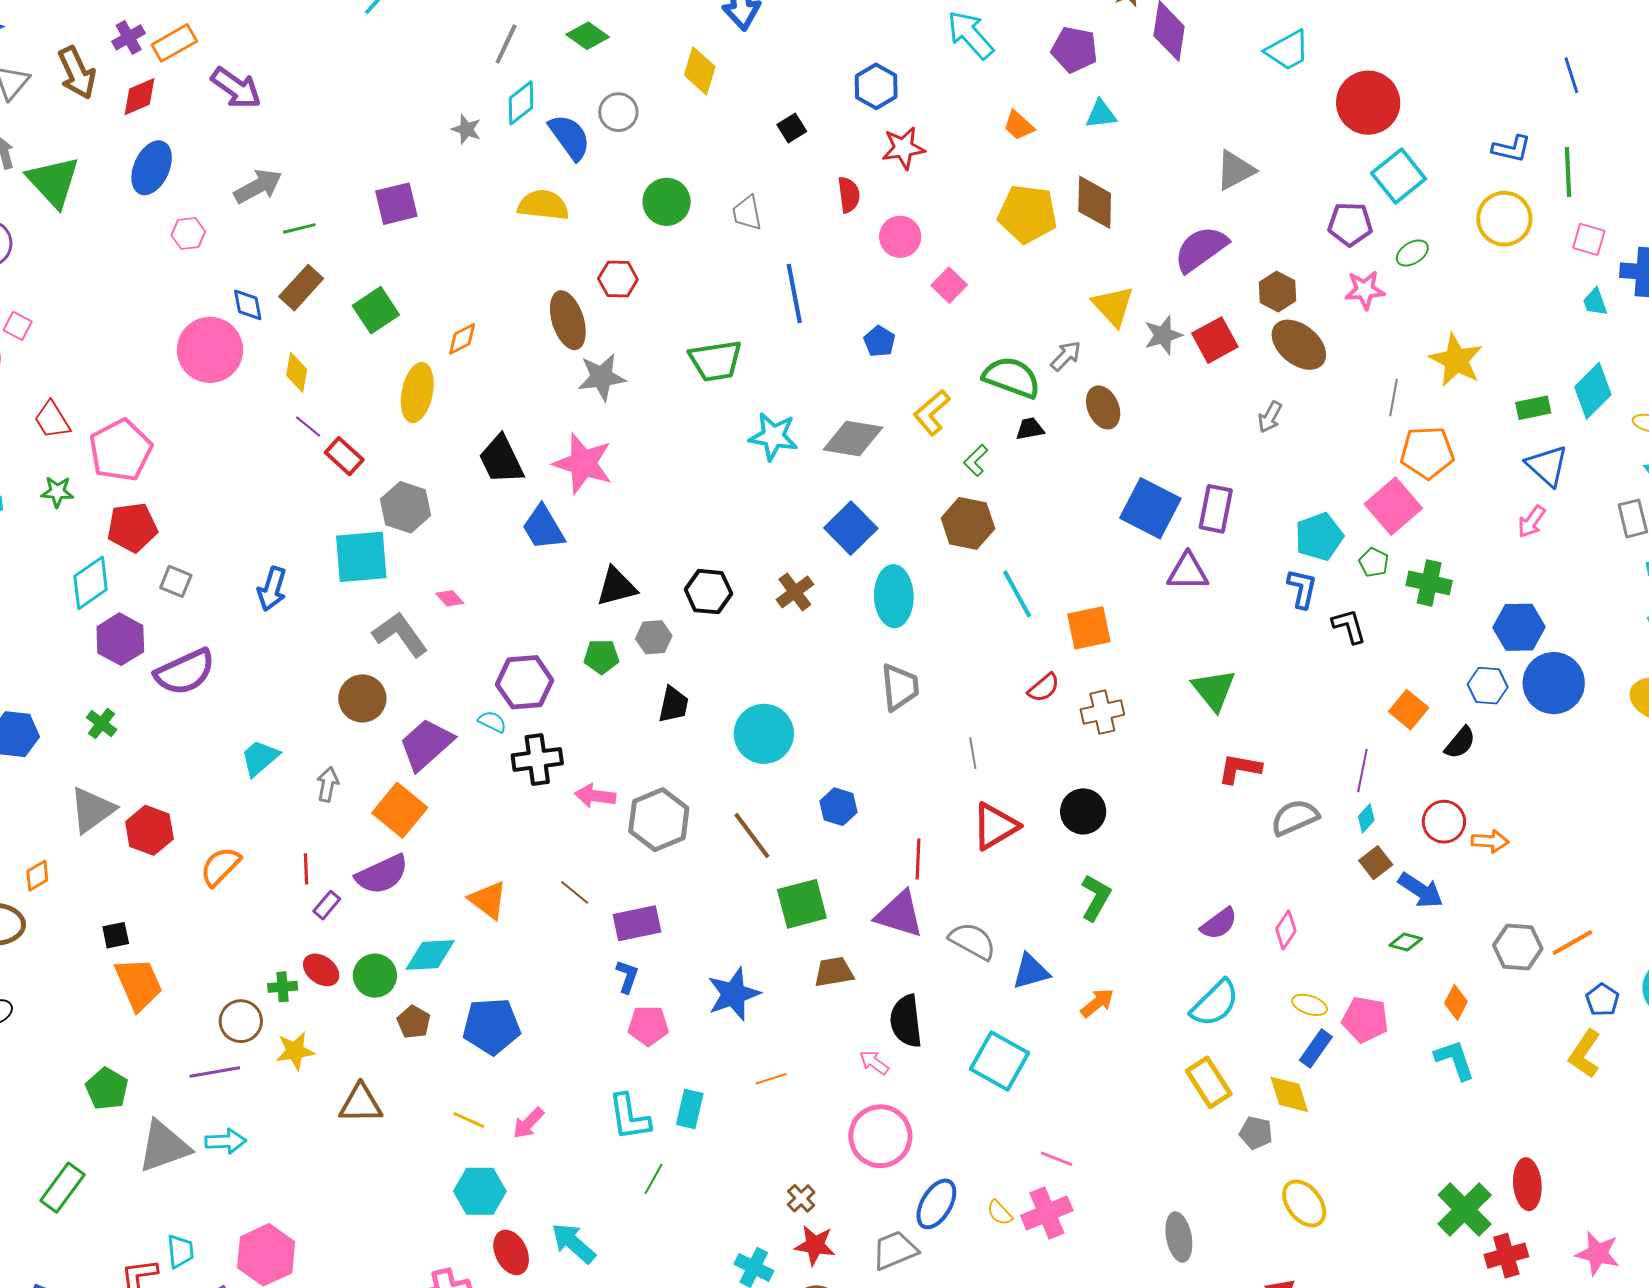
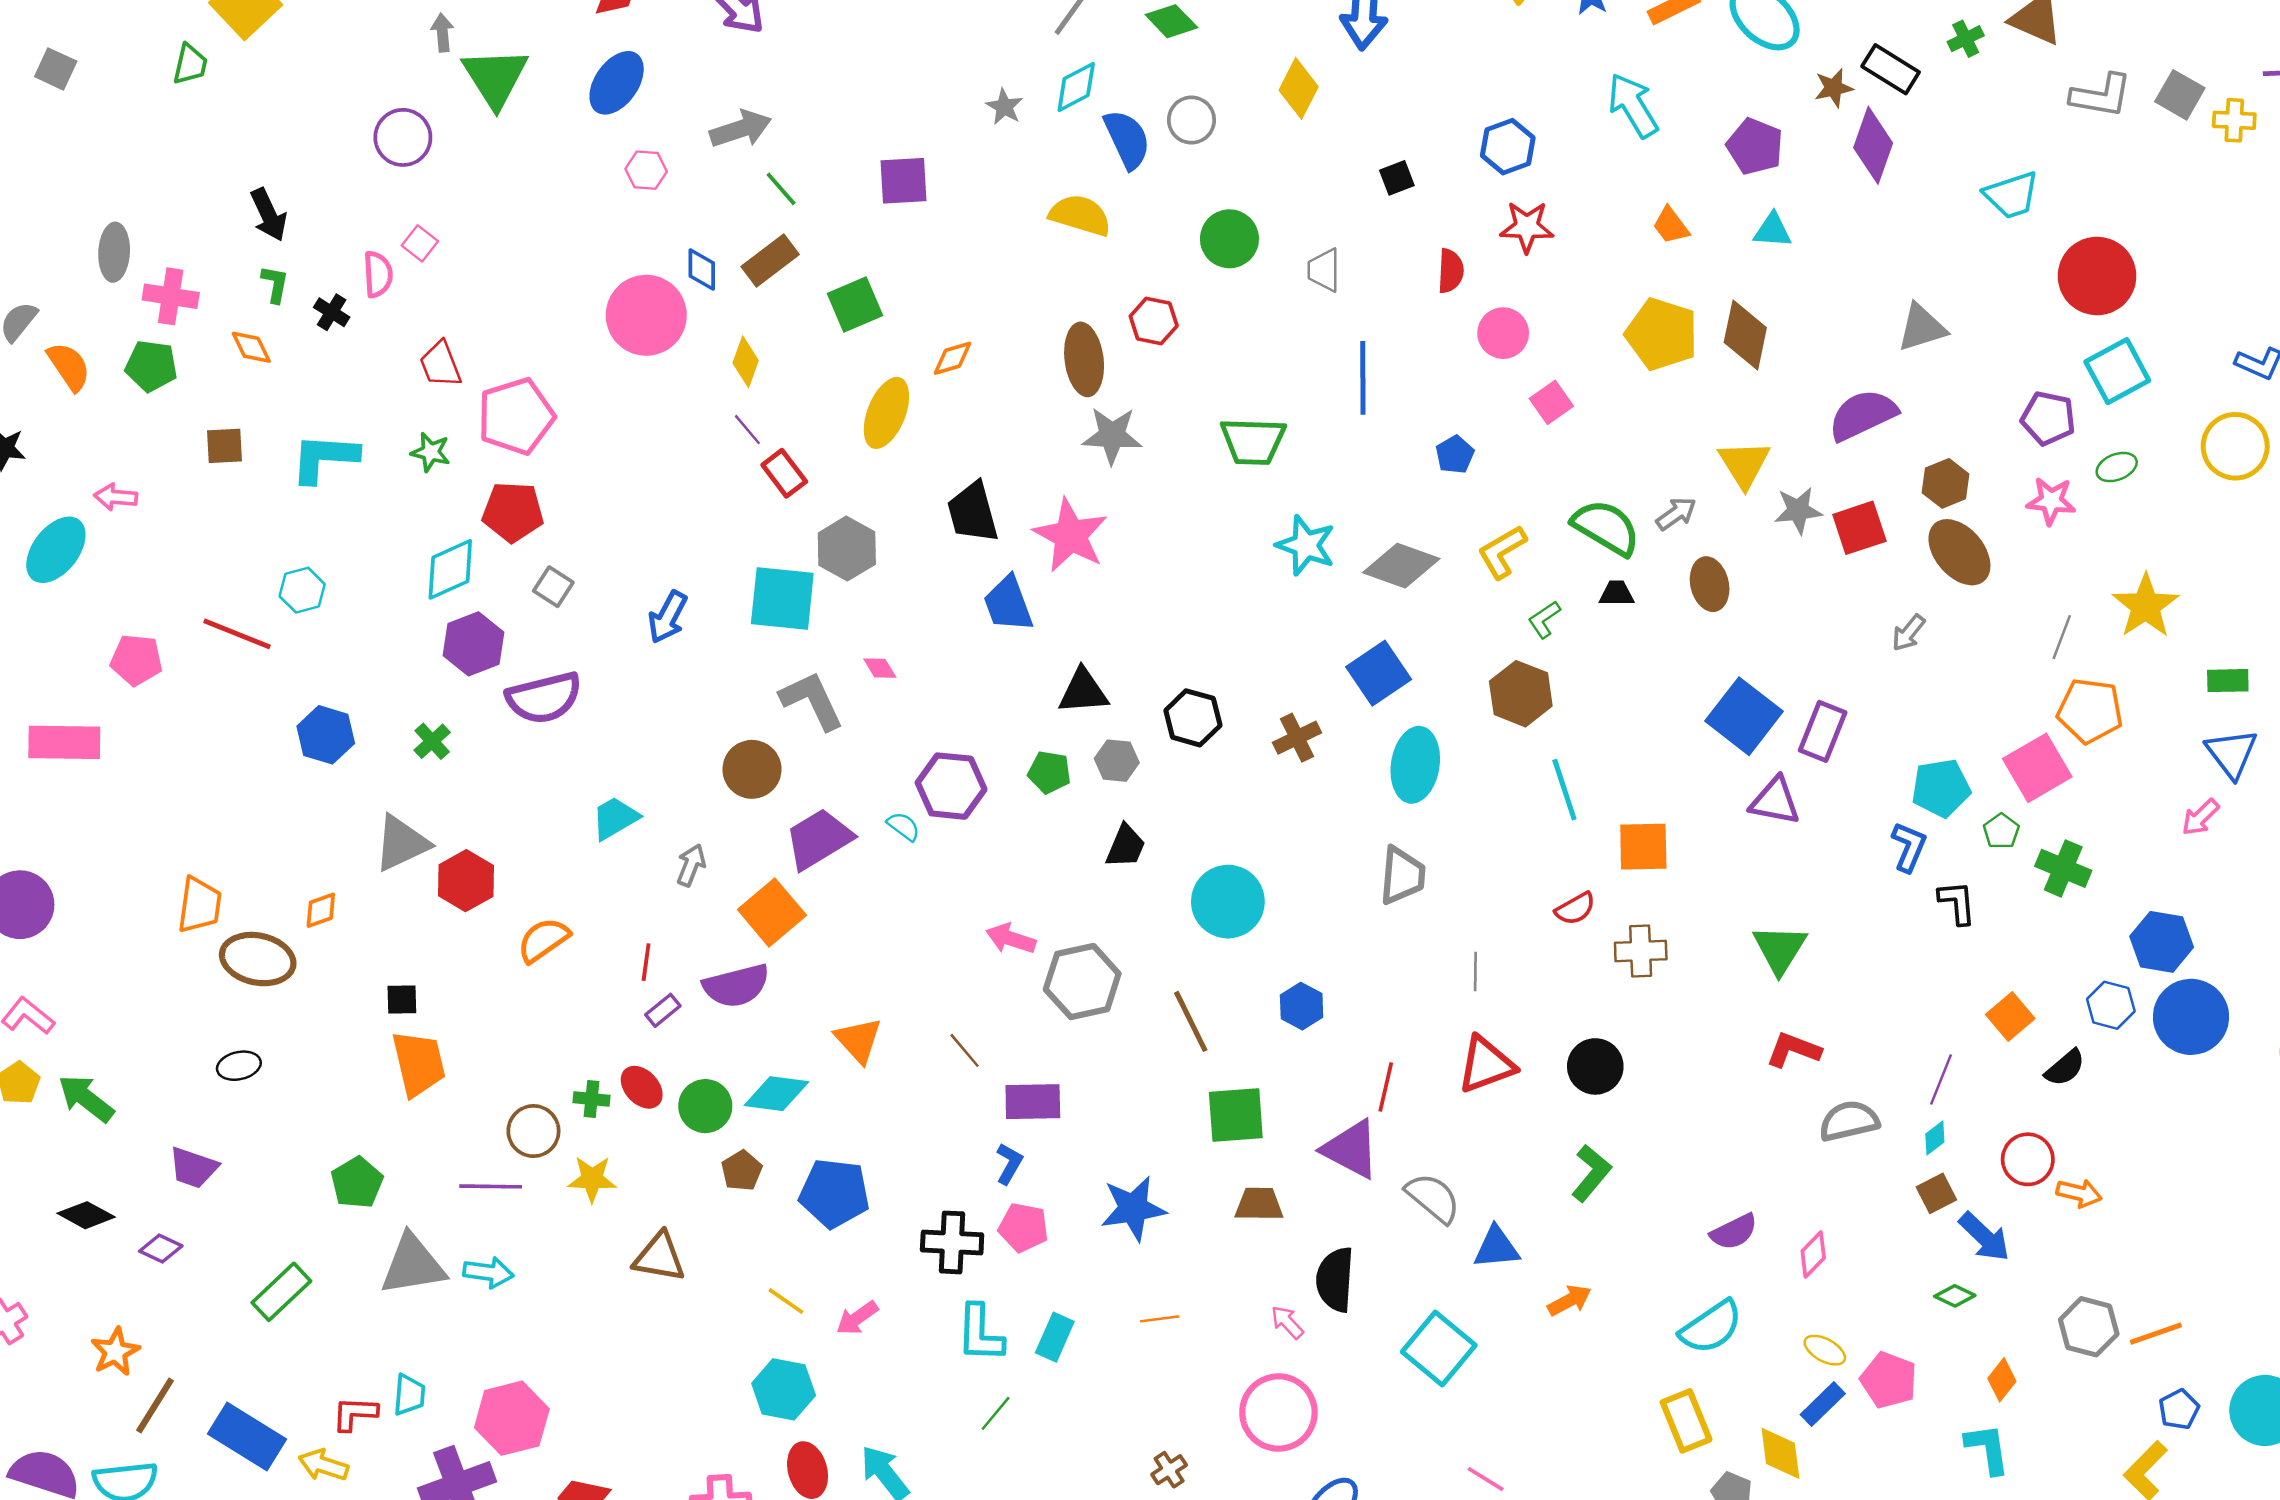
green line: (299, 228) -> (781, 189), turned 52
black cross: (537, 759) -> (952, 1242), moved

